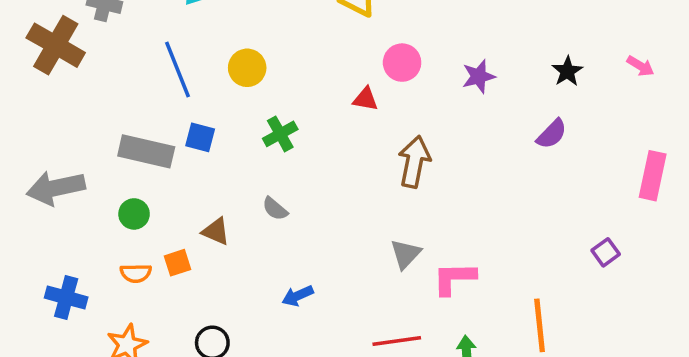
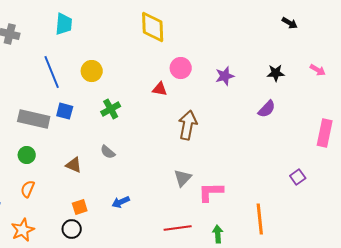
black star: (567, 71) -> (276, 73), turned 30
orange square: (178, 263) -> (80, 207), moved
orange semicircle: (136, 273) -> (28, 189), turned 114

